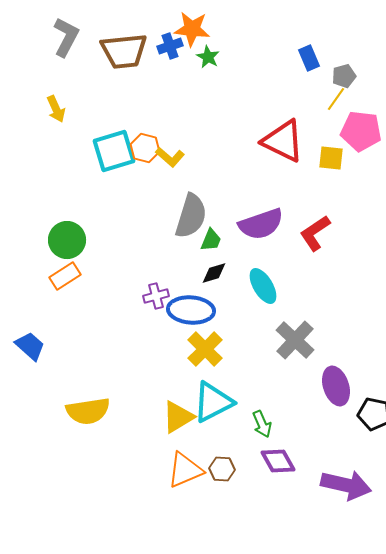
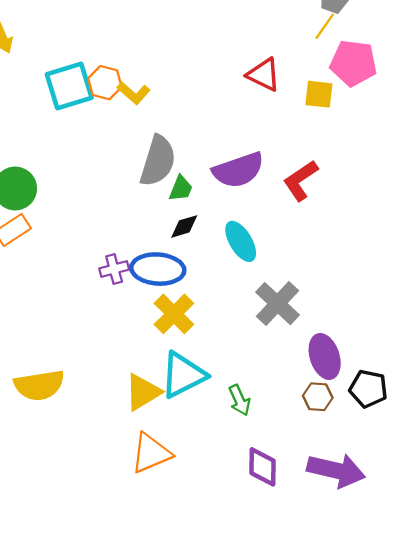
red triangle: (283, 141) -> (264, 75), size x0.7
purple cross: (156, 296) -> (114, 269), moved
purple diamond: (278, 461) -> (263, 467), moved, turned 30
brown hexagon: (222, 469) -> (318, 397), moved

